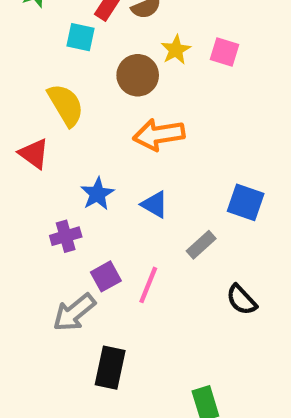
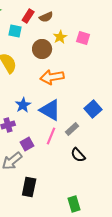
blue square: (246, 202) -> (93, 109), turned 30
blue triangle: (155, 204) -> (50, 110), size x1.6
pink line: (148, 285) -> (51, 136), moved
black semicircle: (241, 300) -> (78, 155), moved

